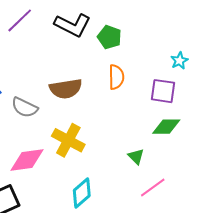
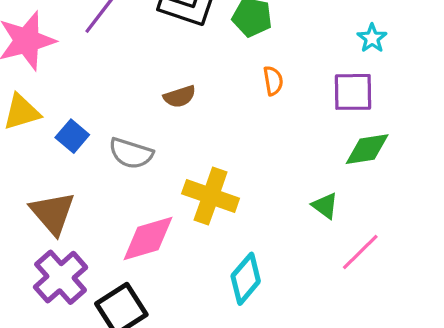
orange semicircle: (116, 77) -> (273, 81), size x0.7
brown semicircle: (66, 89) -> (180, 97), moved, size x0.6

